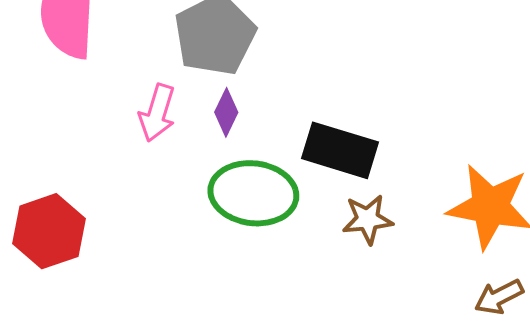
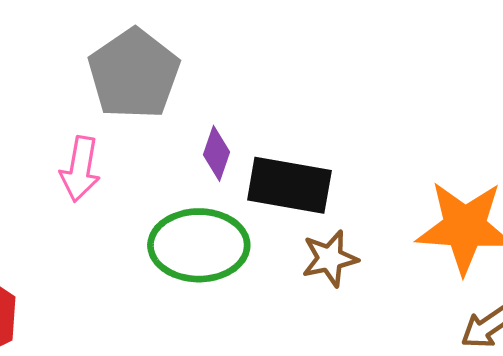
purple diamond: (226, 112) -> (217, 153), moved

